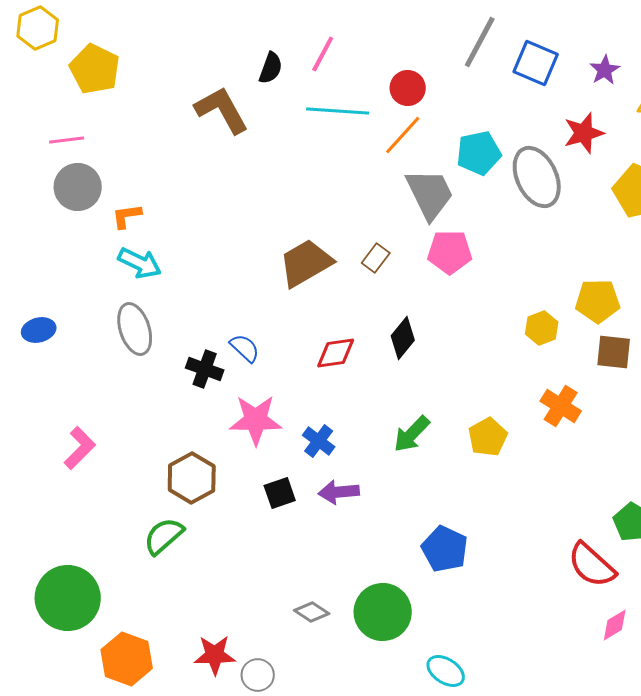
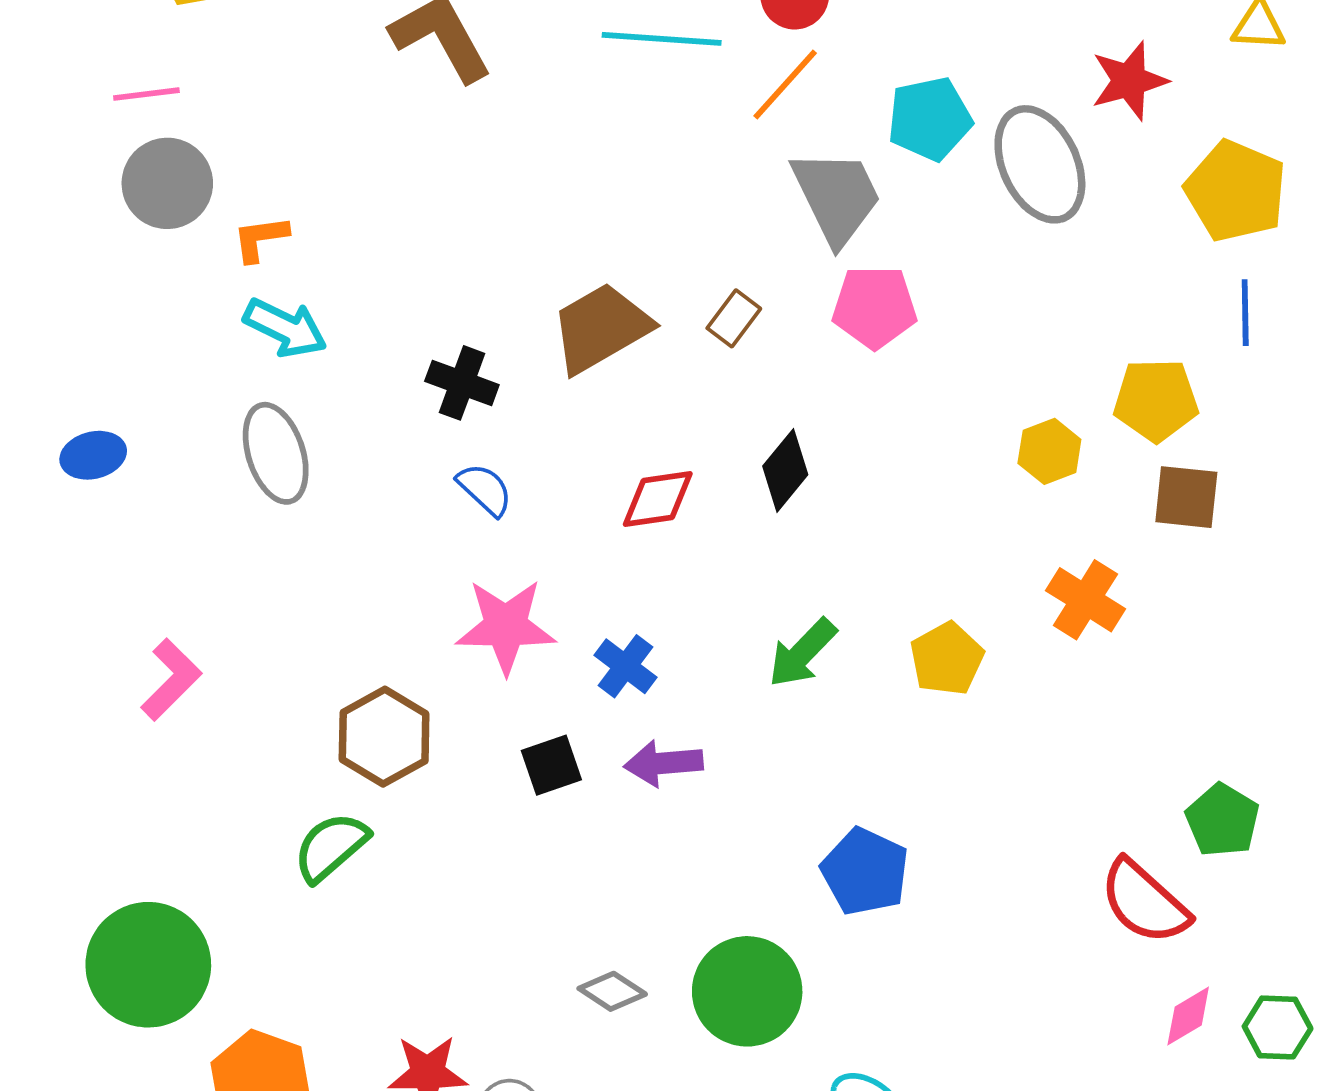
black cross: (205, 369) -> (462, 383), moved

